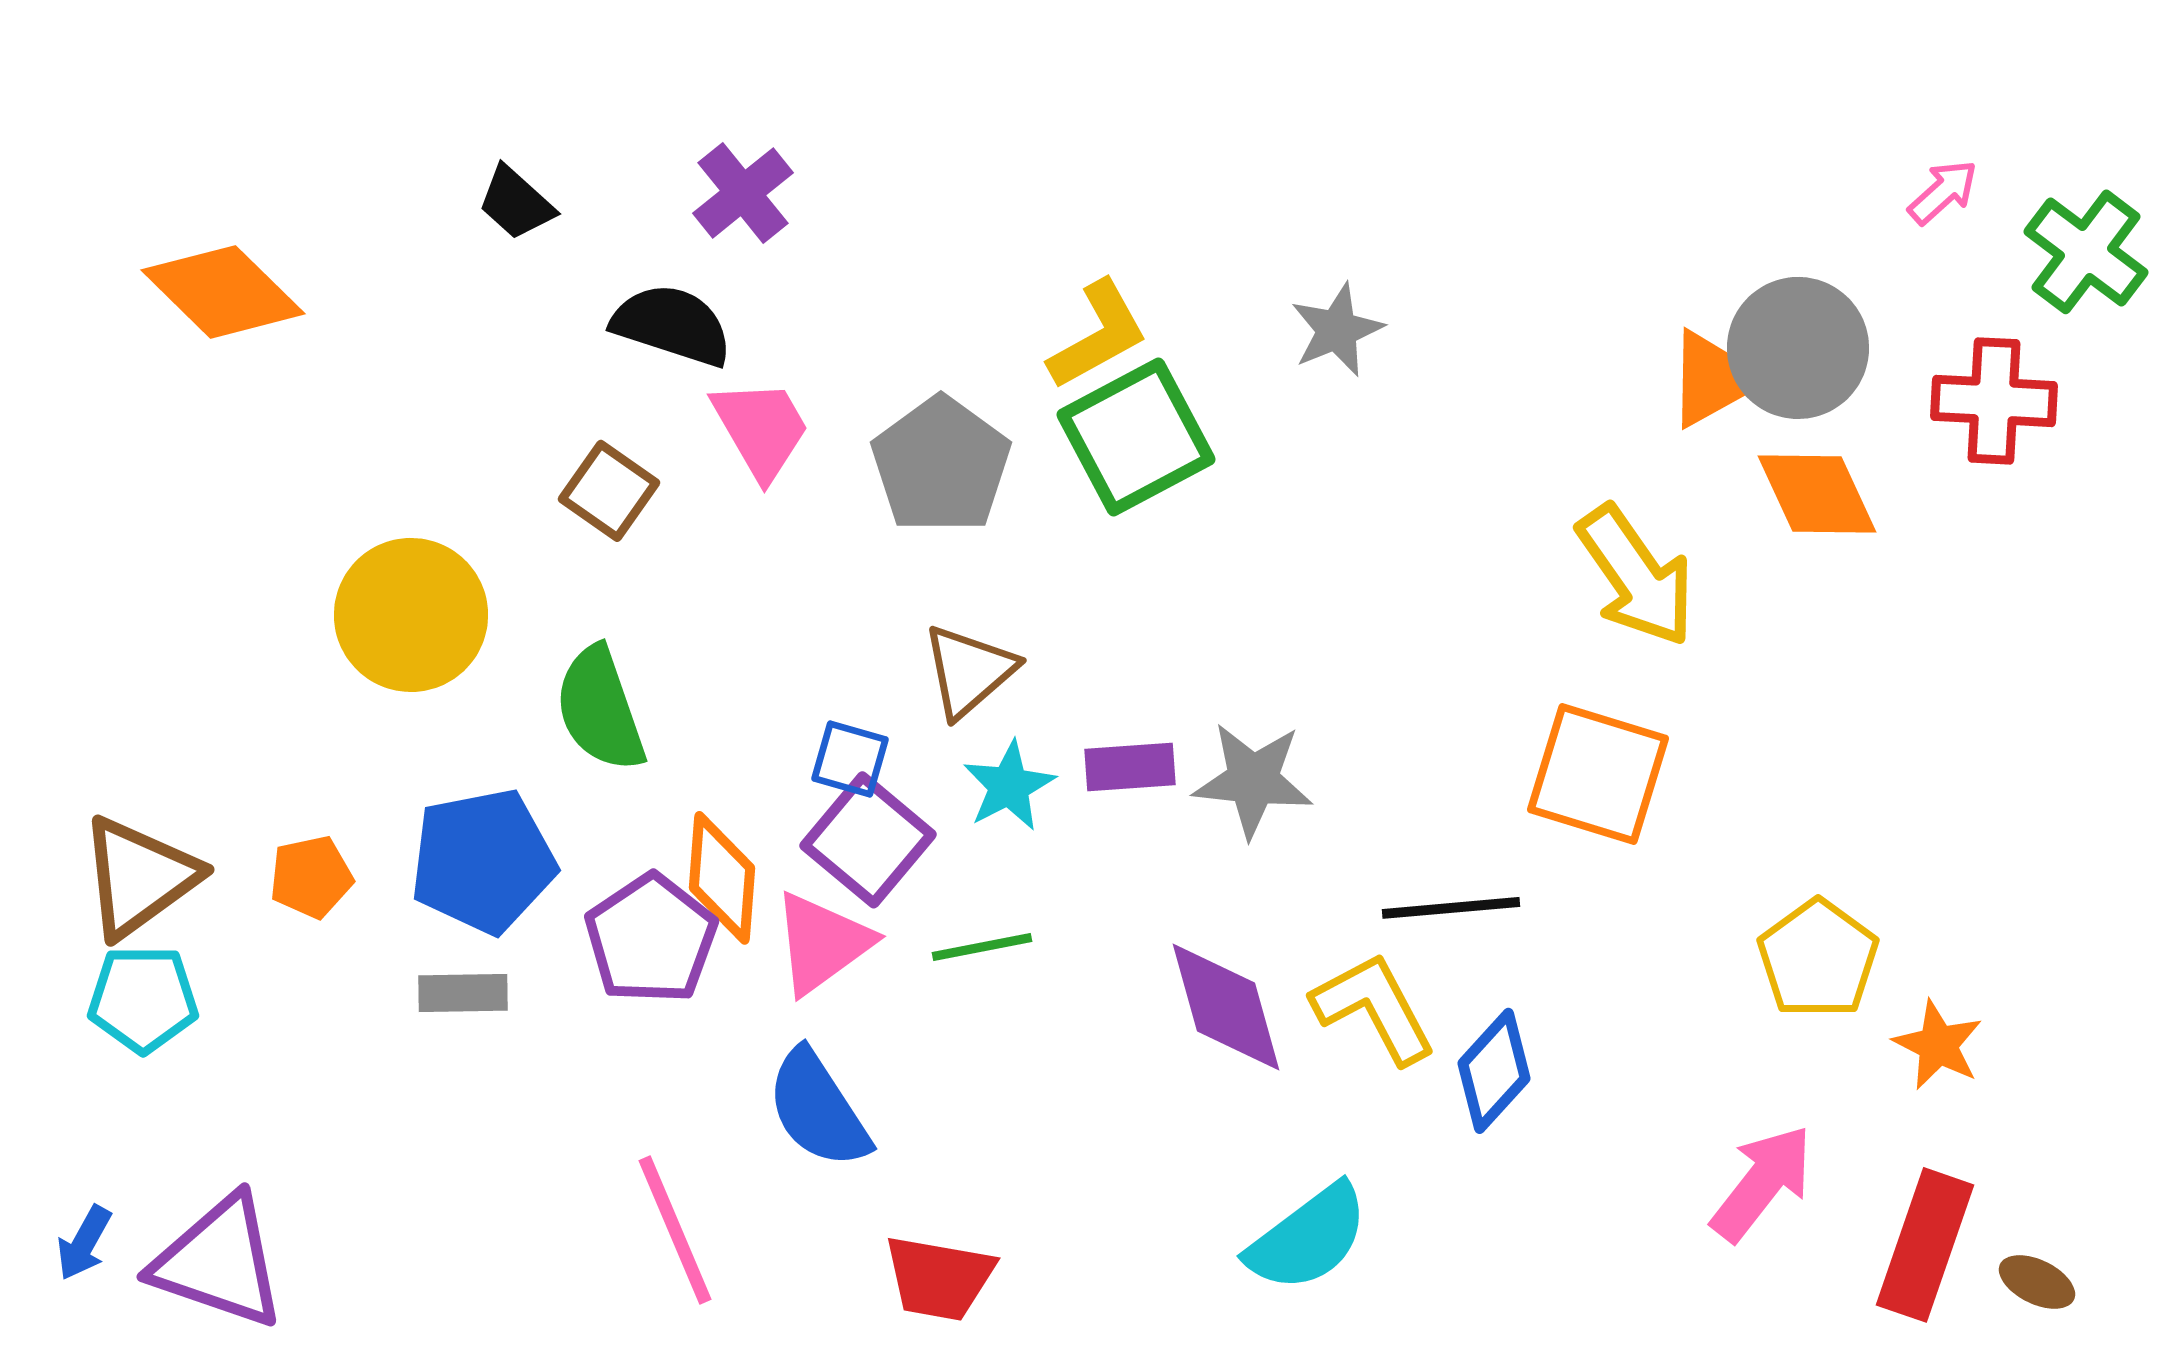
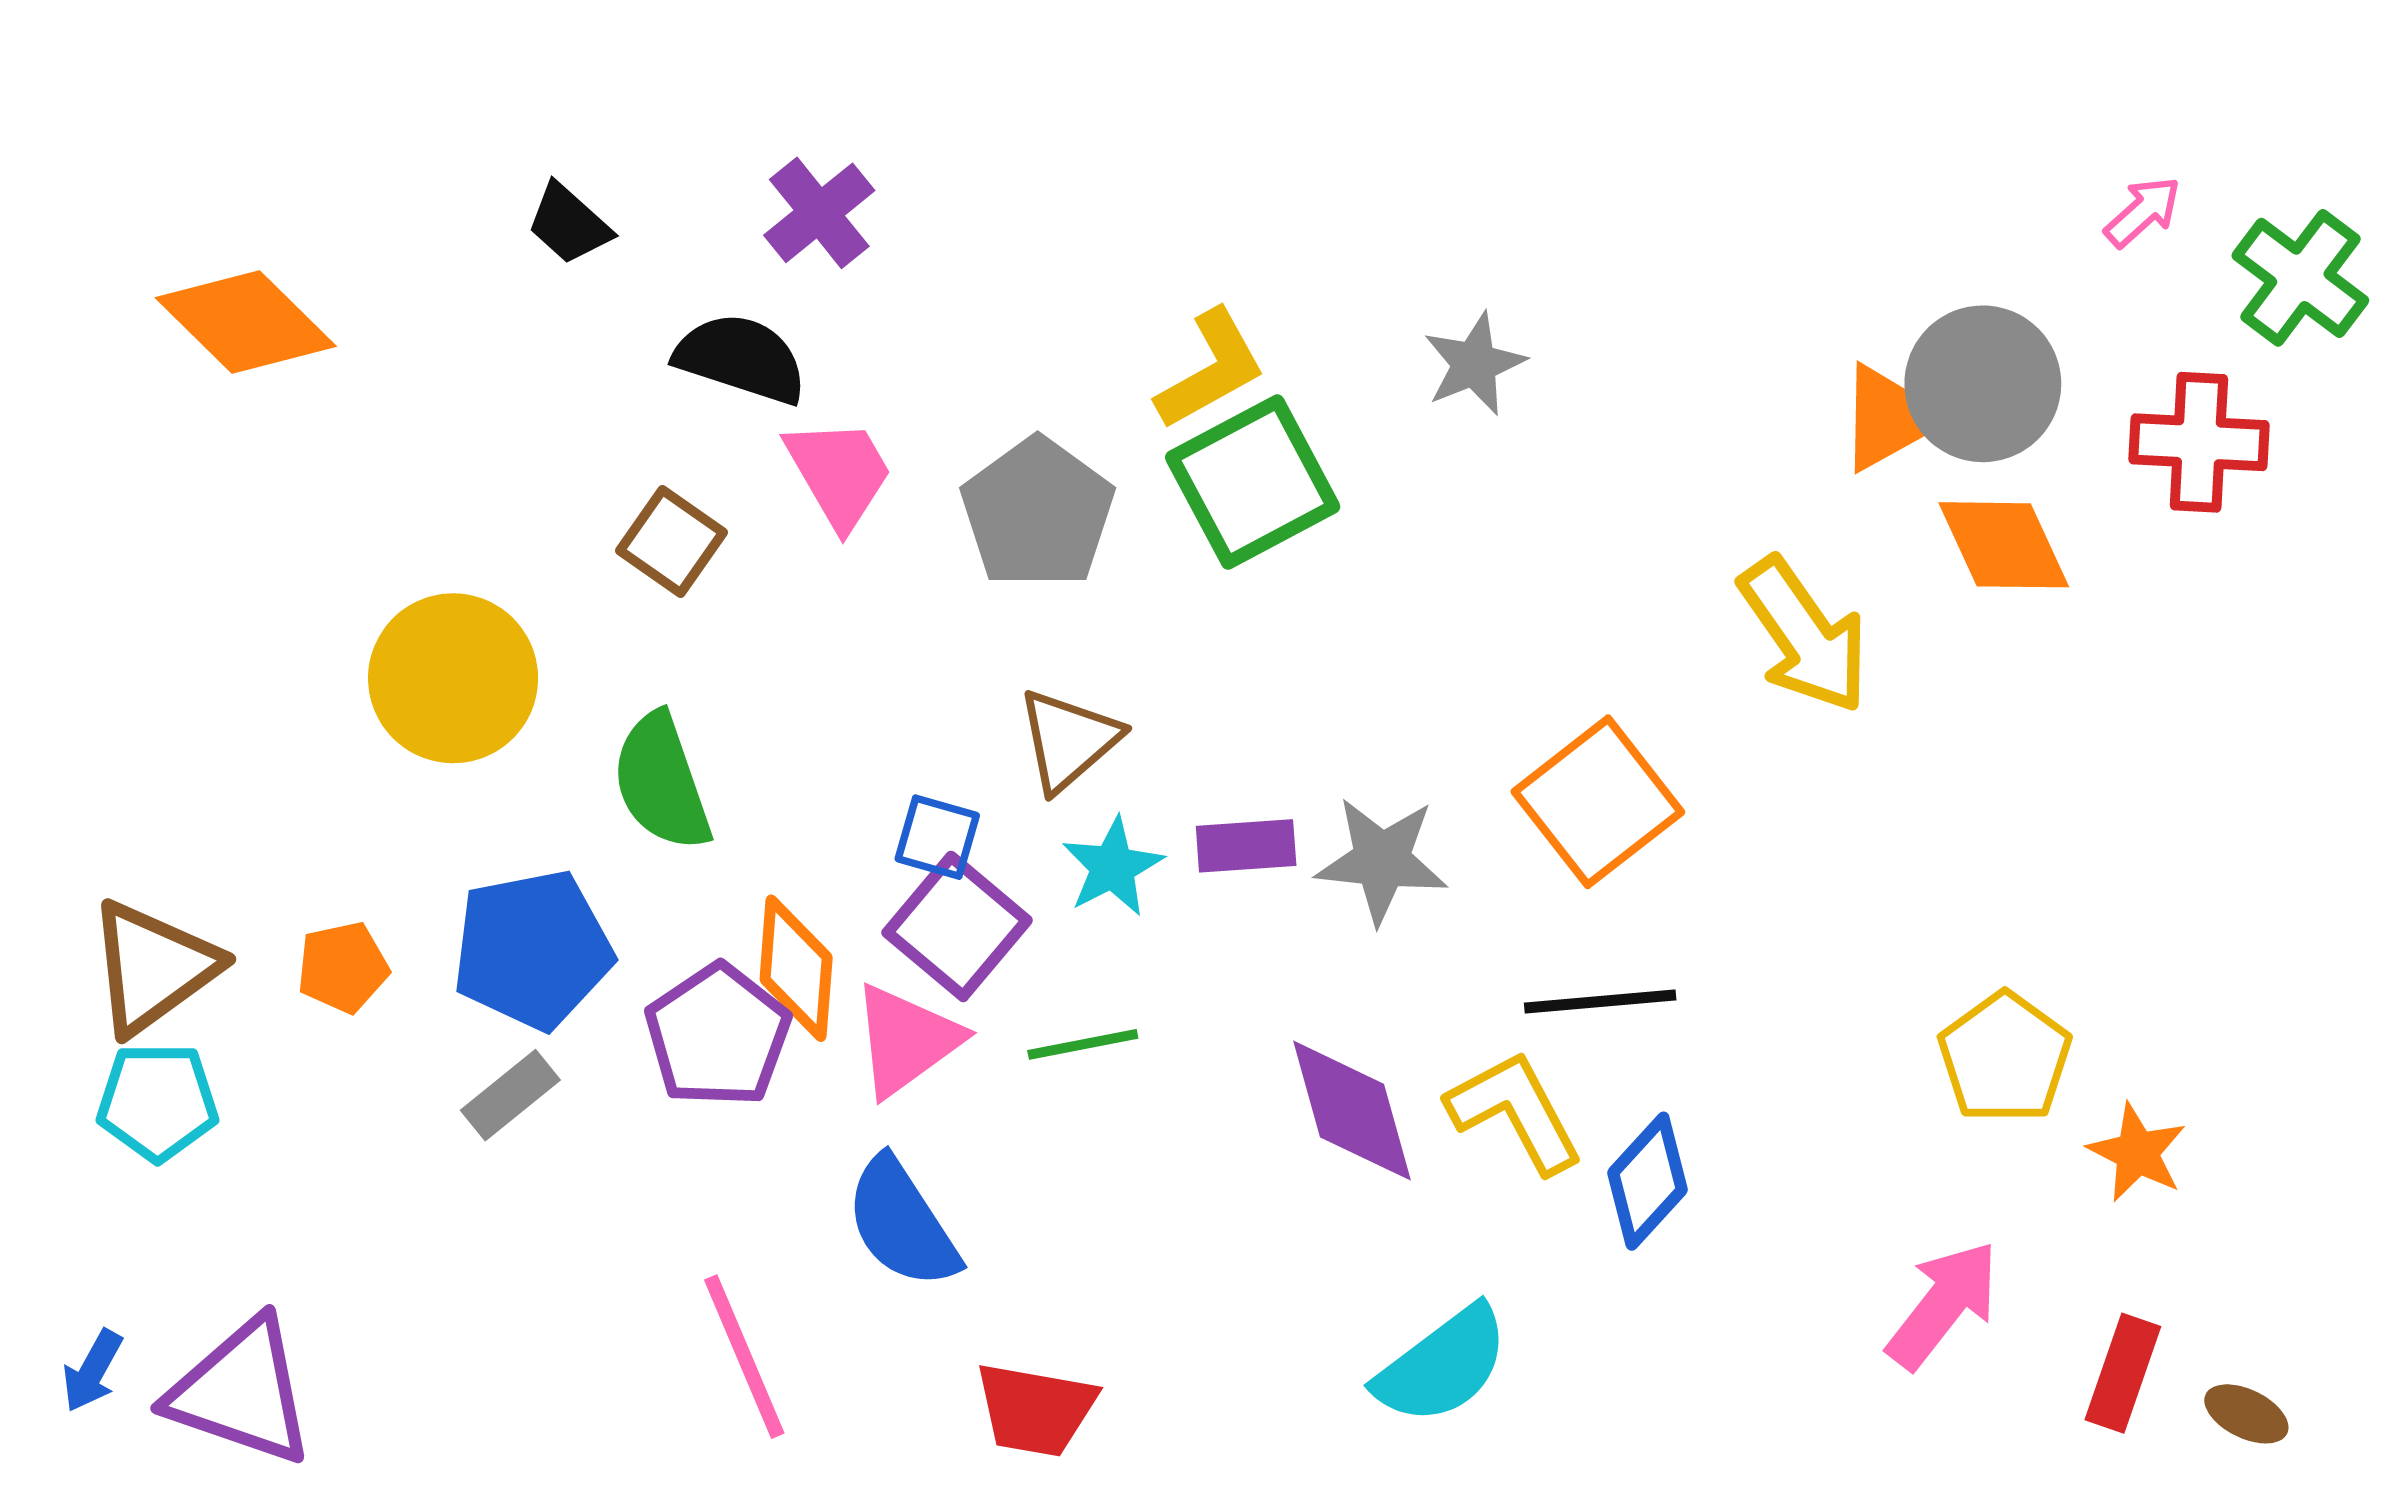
orange square: (1598, 774) -> (1598, 802), moved, turned 35
gray rectangle: (463, 993) -> (510, 1095), turned -38
red rectangle: (1925, 1245) -> (2123, 1373), size x0.7

